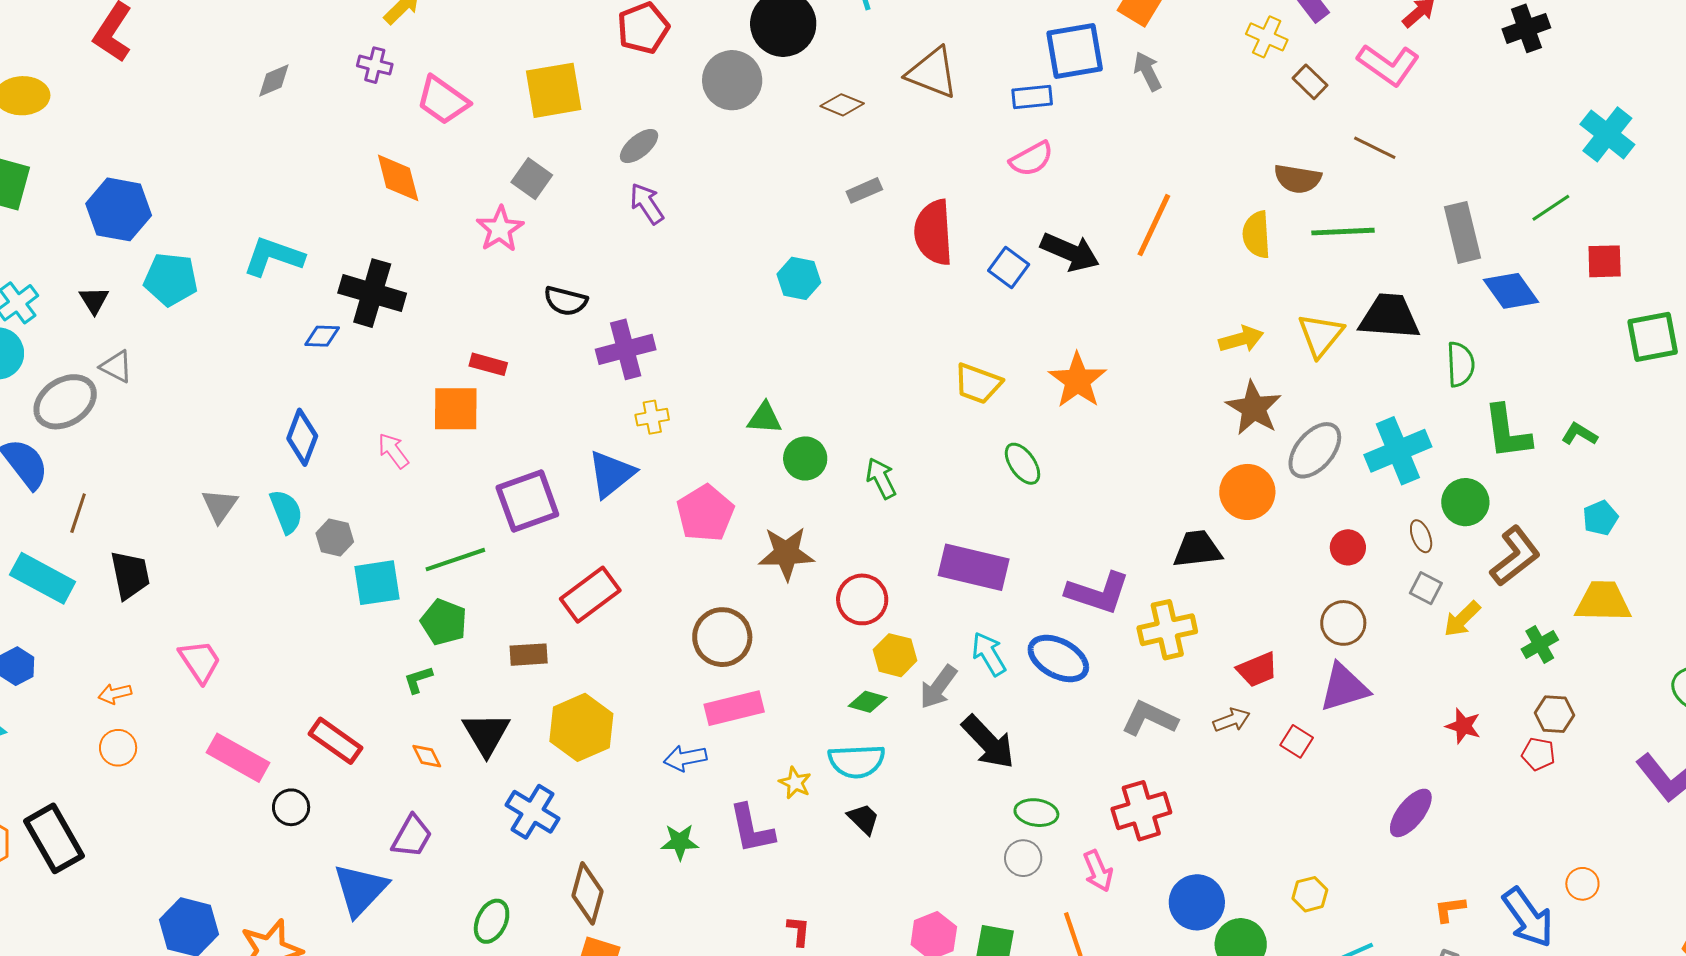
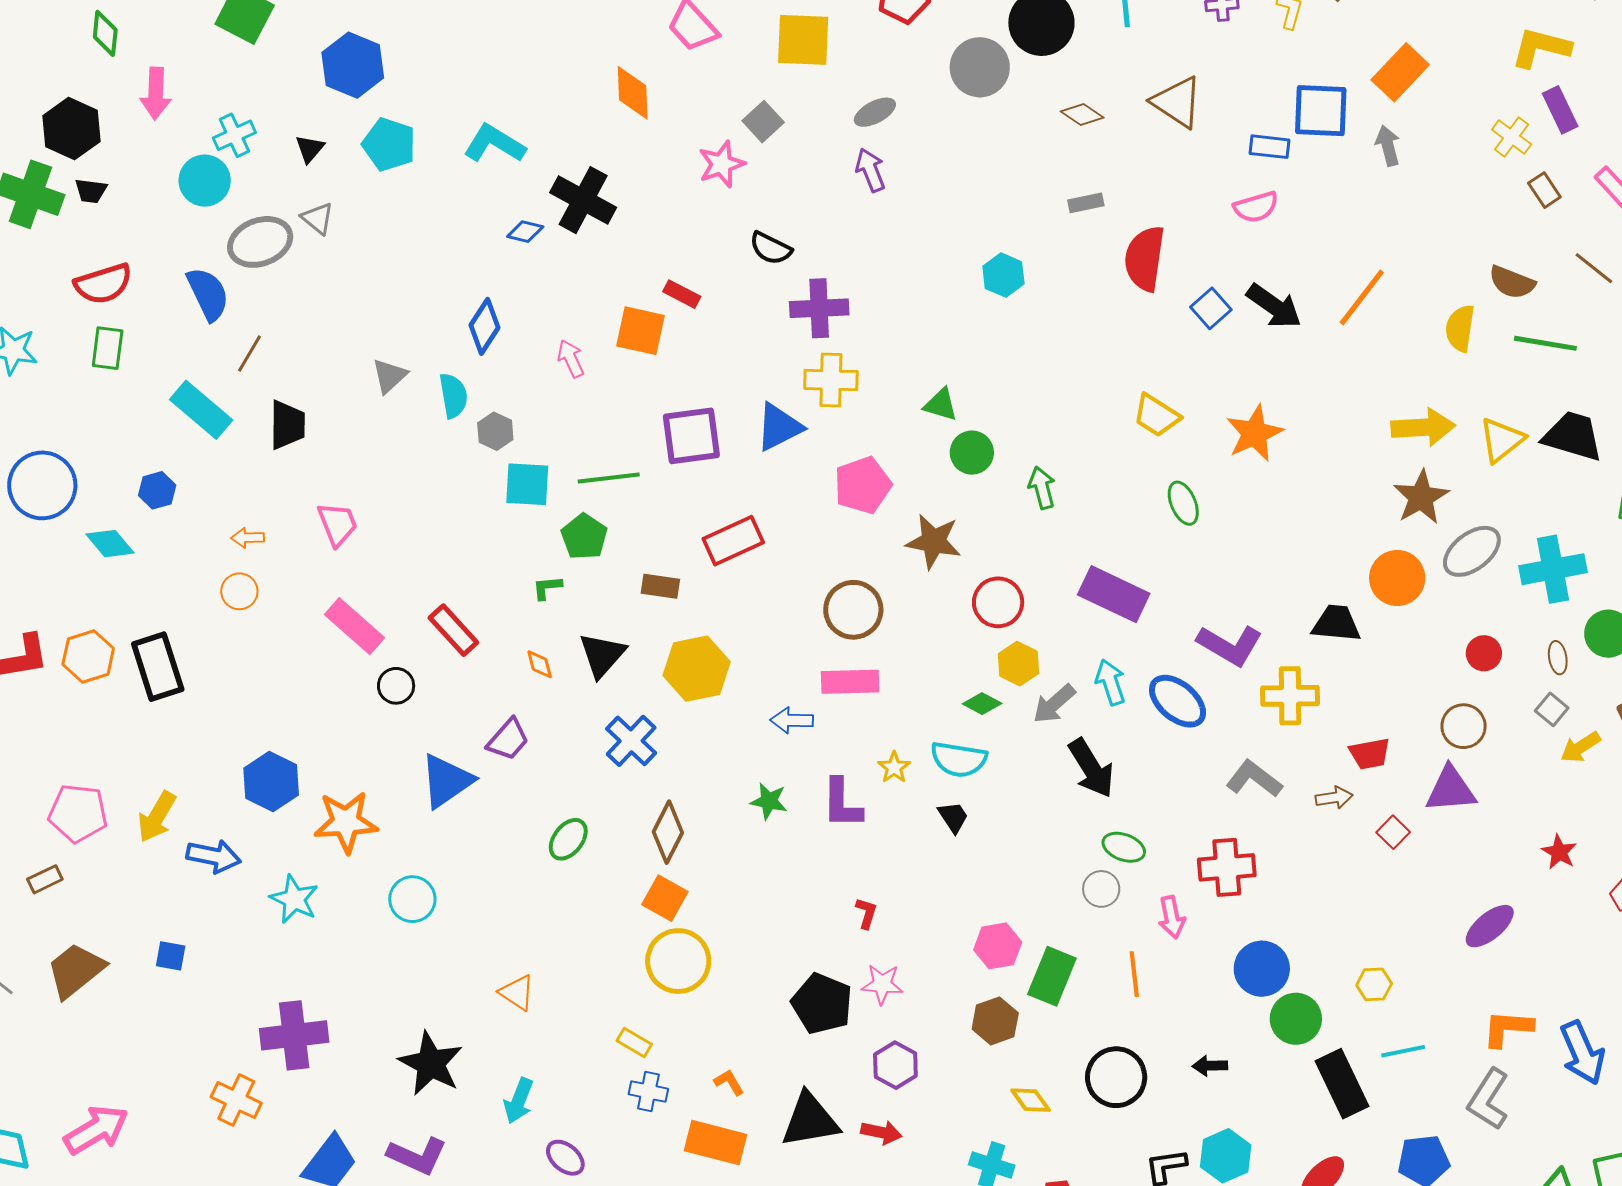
yellow arrow: (1241, 339) -> (1423, 427), size x1.4
yellow cross: (652, 417) -> (831, 380), size x1.6
orange L-shape: (1450, 909) -> (1508, 1028), size x1.6

